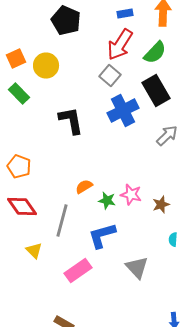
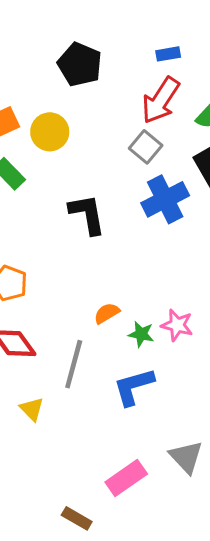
gray triangle: (137, 268) -> (186, 457), moved
pink rectangle: (78, 270) -> (126, 478), moved

